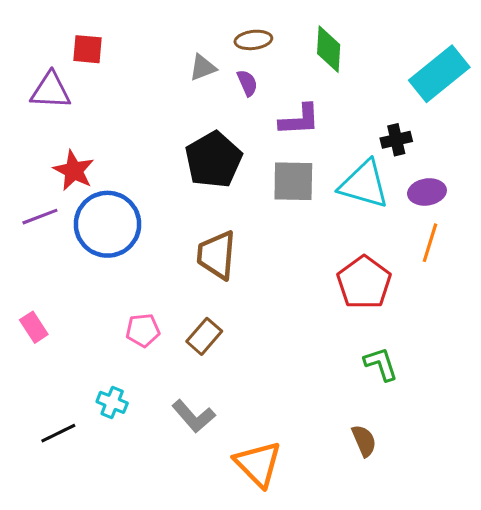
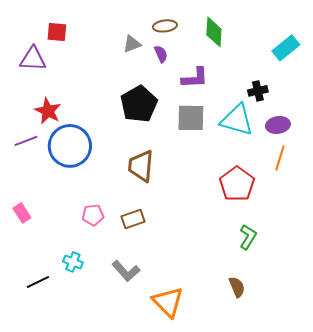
cyan rectangle: (439, 74) -> (286, 48), size x0.7
brown rectangle: (204, 336) -> (133, 219), turned 30
green L-shape: (381, 364) -> (248, 237), turned 50

